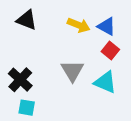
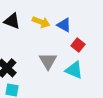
yellow arrow: (79, 25) -> (41, 22), moved
blue triangle: (107, 26) -> (64, 25), moved

